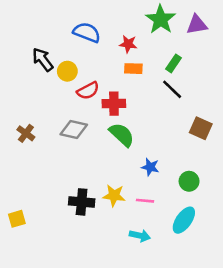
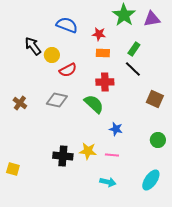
red cross: (114, 104) -> (105, 82), moved
green circle: (189, 181) -> (158, 140), moved
yellow square: (17, 219) -> (13, 169), turned 32
cyan ellipse: (184, 220) -> (151, 180), moved

